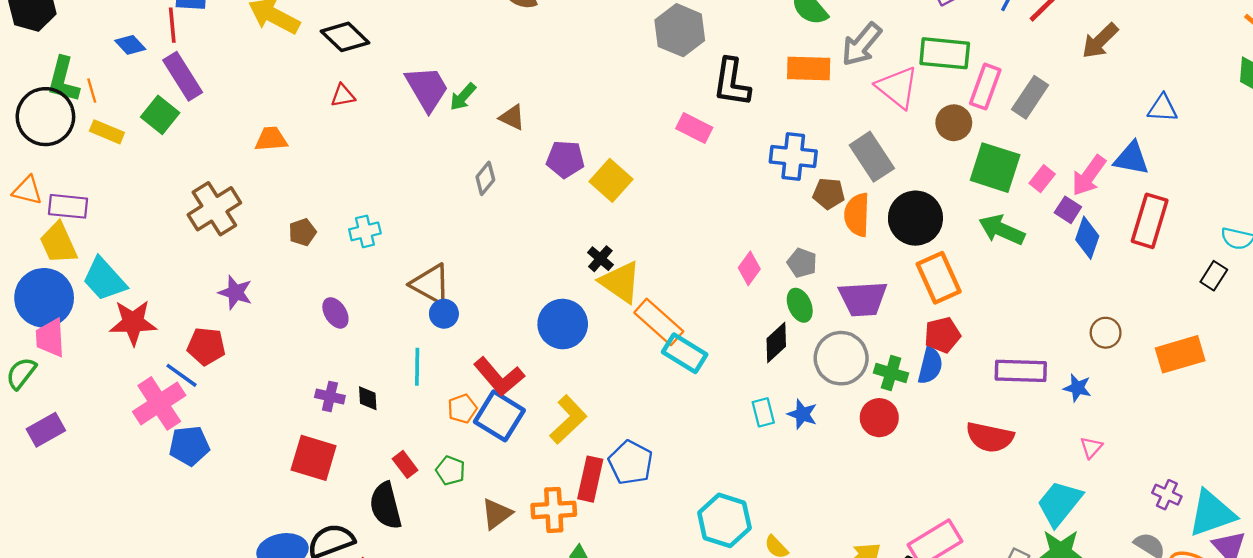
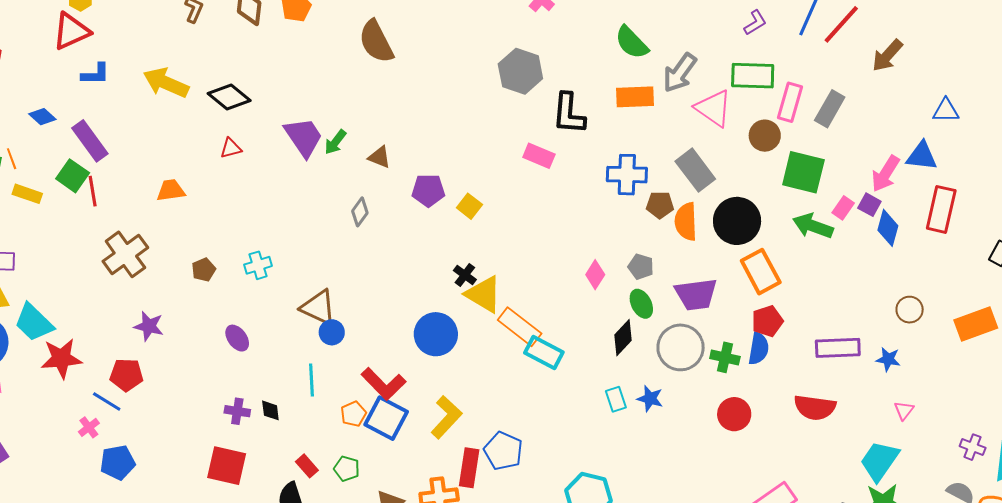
red line: (172, 25) -> (93, 191), moved
pink rectangle: (1042, 179) -> (843, 208), moved
yellow square: (611, 180) -> (469, 206), size x0.7
pink cross: (159, 403) -> (89, 427), size x0.5
red circle: (879, 418) -> (734, 414), moved

